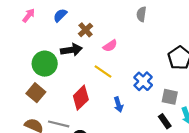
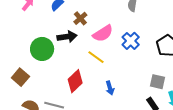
pink semicircle: (110, 46) -> (103, 33), size x1.5
blue cross: (143, 81) -> (131, 41), moved
brown square: (36, 93) -> (20, 77), moved

